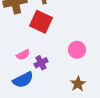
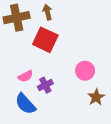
blue semicircle: (23, 80) -> (25, 104), turned 75
brown star: (78, 84) -> (96, 97), moved

